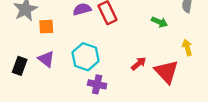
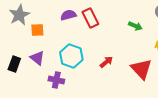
red arrow: (139, 64) -> (106, 62), moved
purple cross: (97, 84) -> (56, 80), moved

